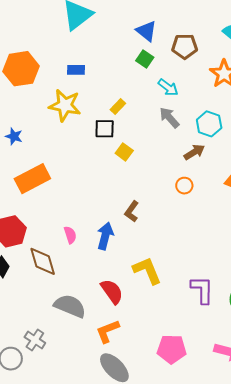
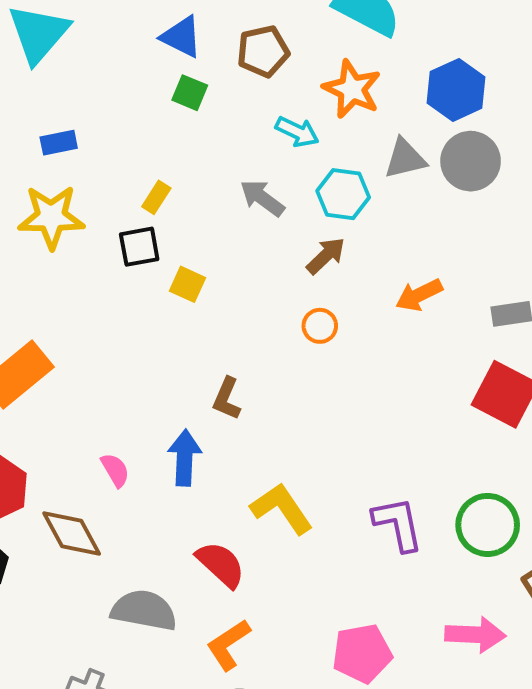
cyan arrow: (168, 87) -> (297, 132), moved

